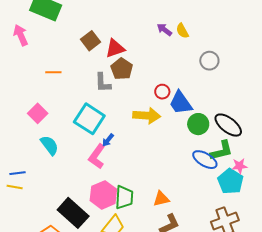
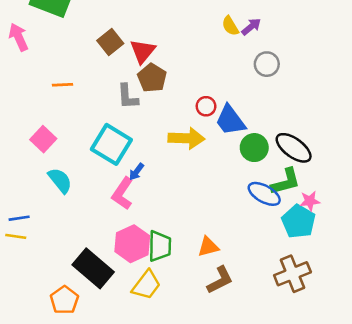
purple arrow: (164, 30) -> (251, 27), moved, turned 105
red triangle: (115, 48) -> (143, 51), turned -30

